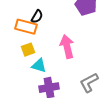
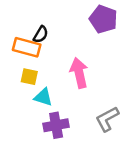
yellow square: (28, 50) -> (29, 77), turned 32

